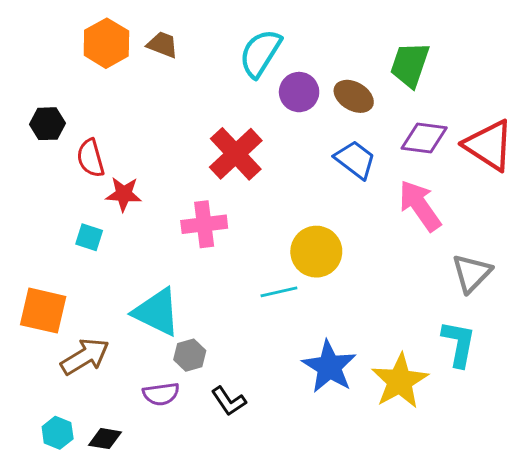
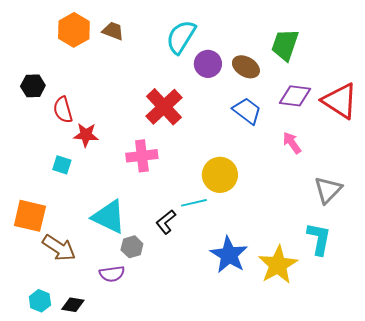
pink arrow: (420, 206) -> (292, 143), size x0.6
brown arrow: (85, 357) -> (59, 248), turned 64
black L-shape: (229, 401) -> (166, 222), moved, turned 85

